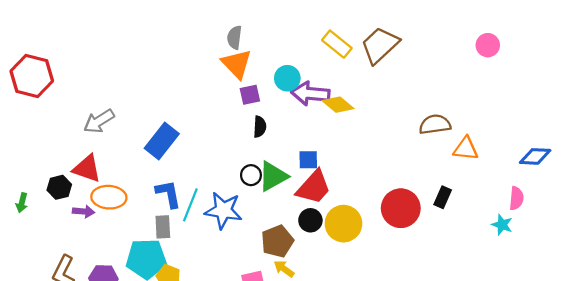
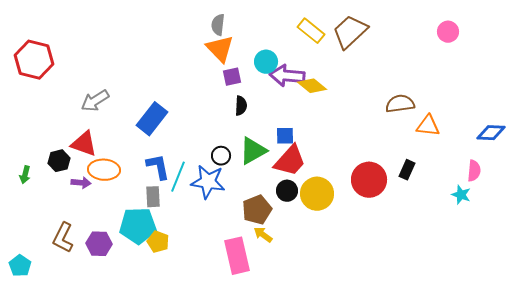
black circle: (251, 175) -> (221, 156), moved

